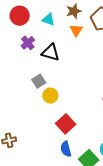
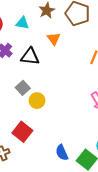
orange triangle: (76, 30) -> (54, 39), moved
red square: (66, 124) -> (22, 132), moved

